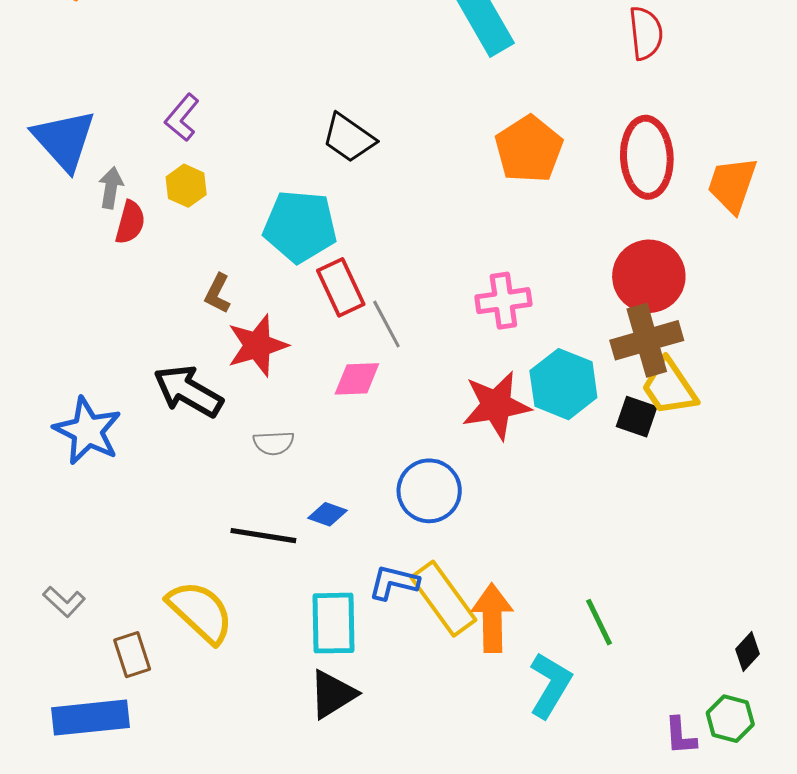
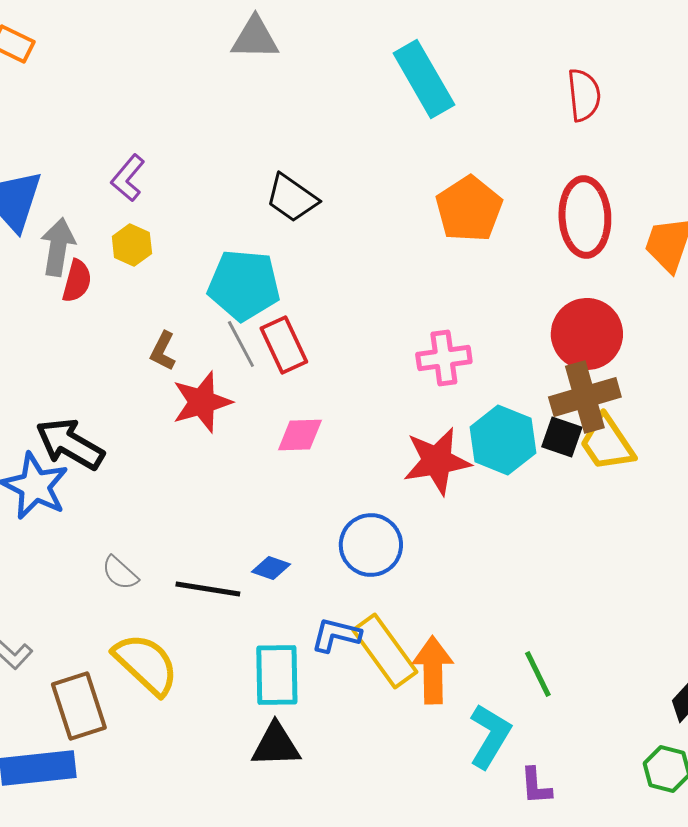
gray arrow: (111, 188) -> (58, 247), size x1.4
gray line: (386, 324) -> (241, 344), moved
black arrow: (188, 391) -> (70, 444), moved
black square: (637, 417) -> (562, 437), moved
gray semicircle: (274, 443) -> (120, 573), moved, turned 45
brown rectangle: (132, 655) -> (79, 706), size x1.5
black triangle: (333, 694) -> (276, 745), turned 30
purple L-shape: (680, 736) -> (536, 786), moved

